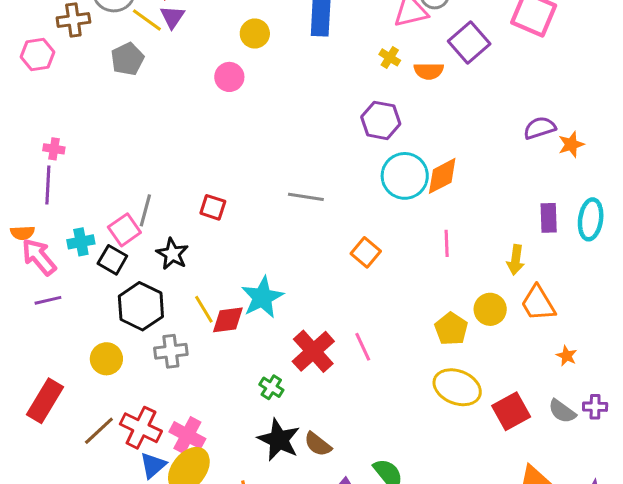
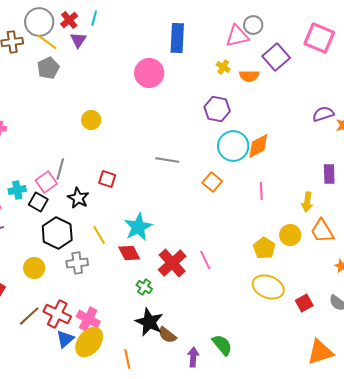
yellow line: (147, 20) -> (47, 42), moved
yellow circle: (255, 33) -> (91, 120), moved
pink circle: (229, 77) -> (149, 73), moved, size x1.5
red square: (213, 207) -> (107, 179), moved
orange square: (366, 252) -> (212, 182), moved
red diamond: (228, 320) -> (129, 253), moved, turned 70
red square: (511, 411) -> (304, 303), size x0.7
brown semicircle: (318, 444) -> (167, 335), moved

